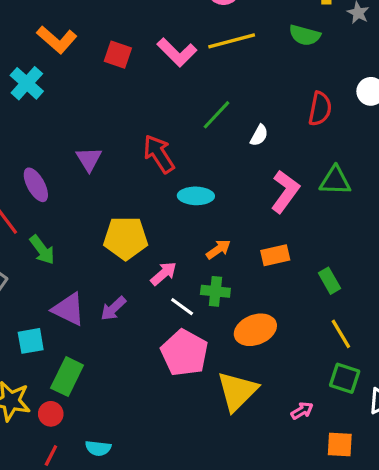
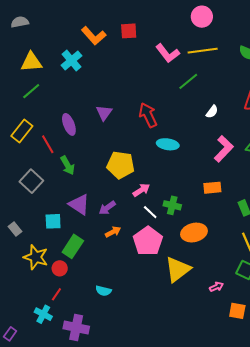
red square: (118, 55) -> (129, 31), moved, turned -30
green line: (217, 115) -> (188, 81), moved
orange arrow: (218, 249) -> (113, 232), moved
cyan semicircle: (98, 448) -> (103, 291), moved

